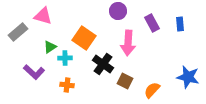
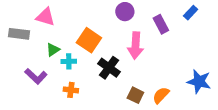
blue rectangle: (180, 24) -> (191, 13), moved, turned 48
gray rectangle: (18, 32) -> (19, 34), turned 48
brown square: (125, 81) -> (135, 95), moved

